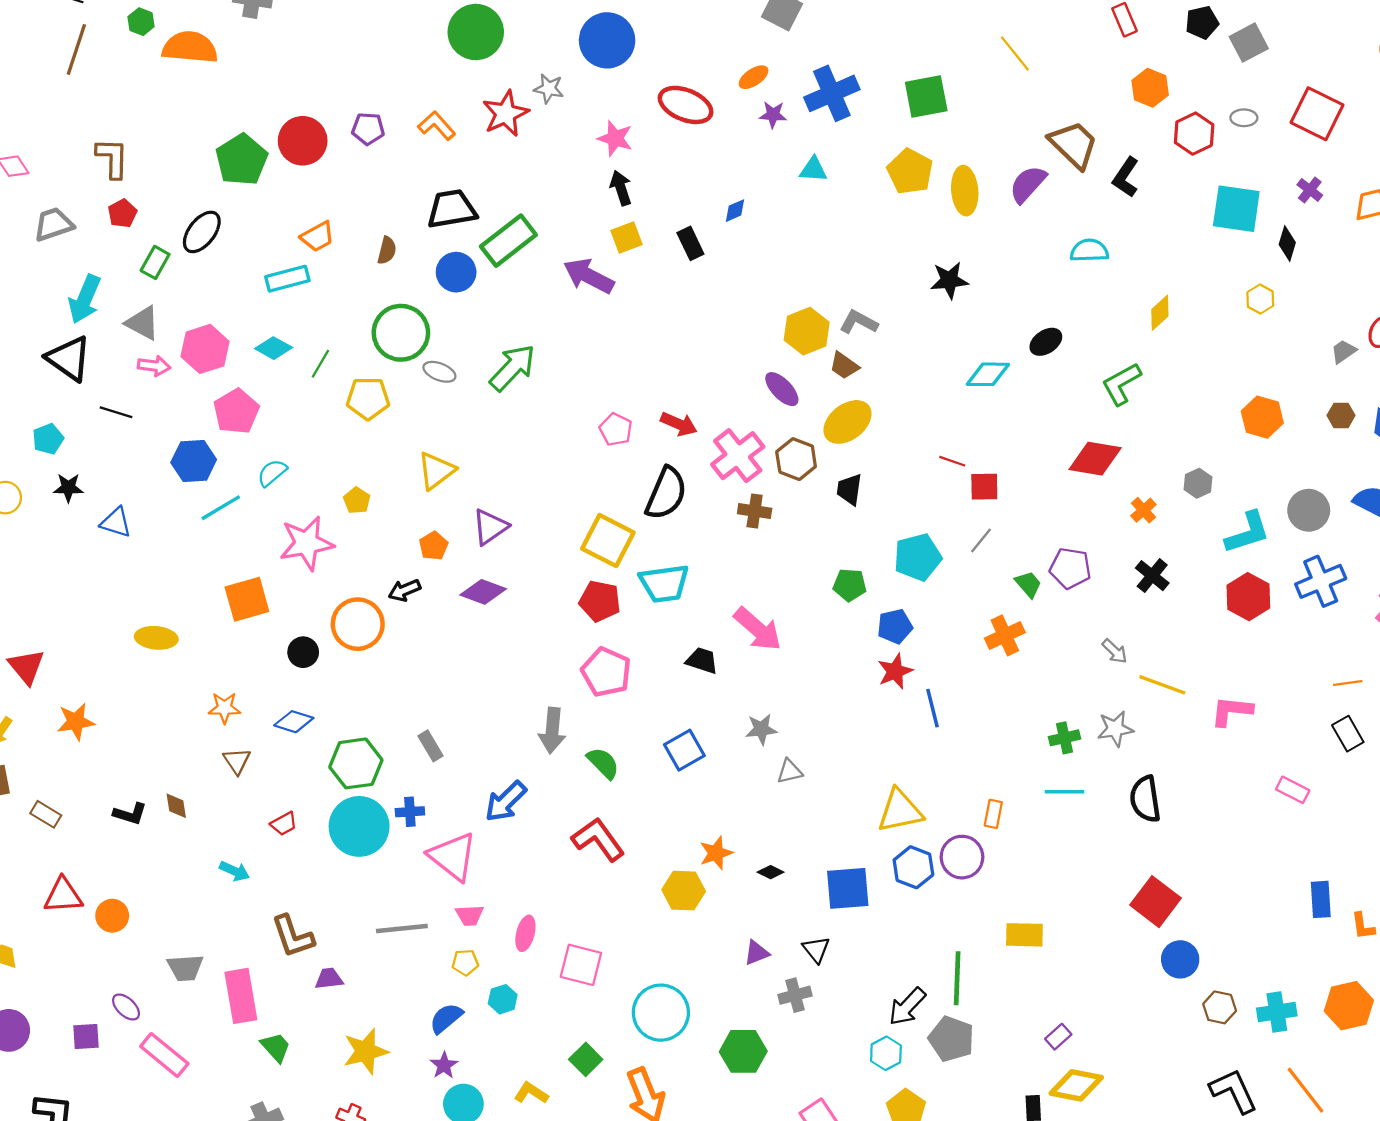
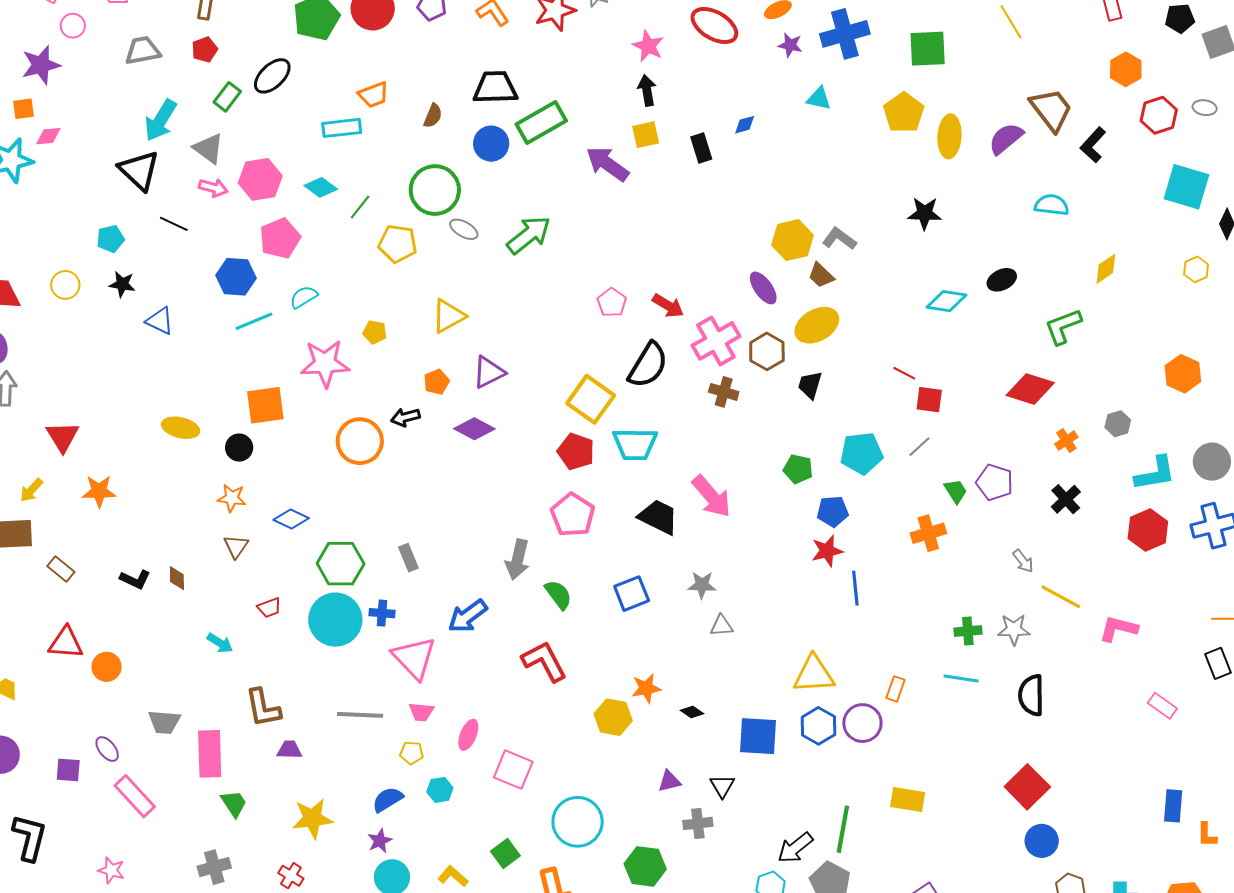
yellow pentagon: (357, 500) -> (375, 332), turned -30
black circle: (303, 652) -> (239, 448), moved
black trapezoid: (702, 661) -> (658, 517), size x1.4

